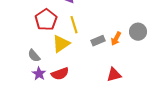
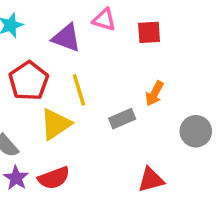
gray circle: (138, 32) -> (196, 131), moved
orange arrow: (116, 39) -> (154, 93), moved

